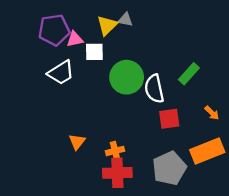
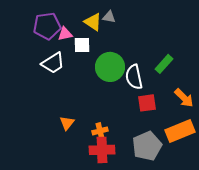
yellow triangle: (107, 25) -> (93, 22), turned -42
orange arrow: (212, 113) -> (184, 98), size x1.5

